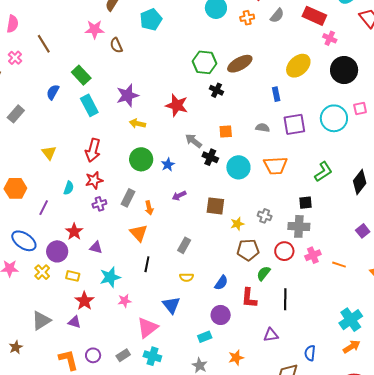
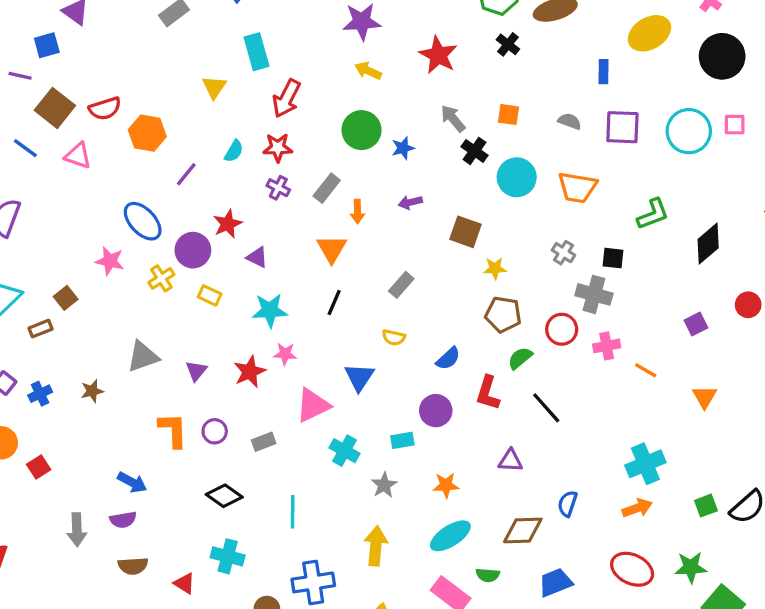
cyan rectangle: (89, 105) -> (257, 52), moved
purple cross: (99, 204) -> (278, 188), turned 32
gray cross: (265, 216) -> (563, 253), moved
black line: (285, 299) -> (546, 408), turned -55
red star: (84, 301) -> (250, 372), moved
purple triangle: (75, 322) -> (196, 371), turned 40
cyan cross: (152, 356) -> (344, 451), moved

